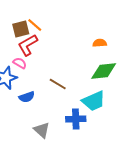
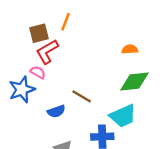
orange line: (35, 25) -> (65, 22), moved, turned 70
blue semicircle: (27, 97) -> (56, 111), moved

